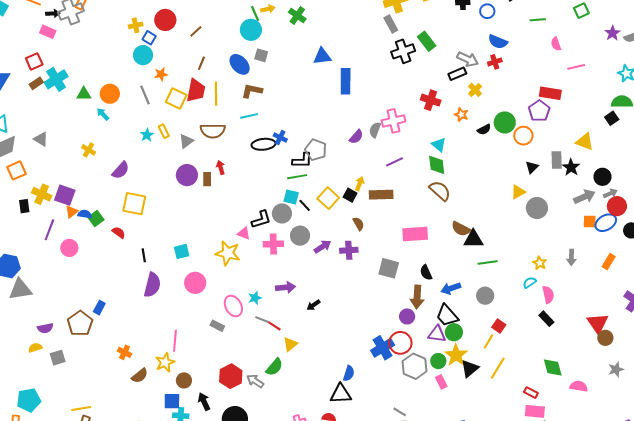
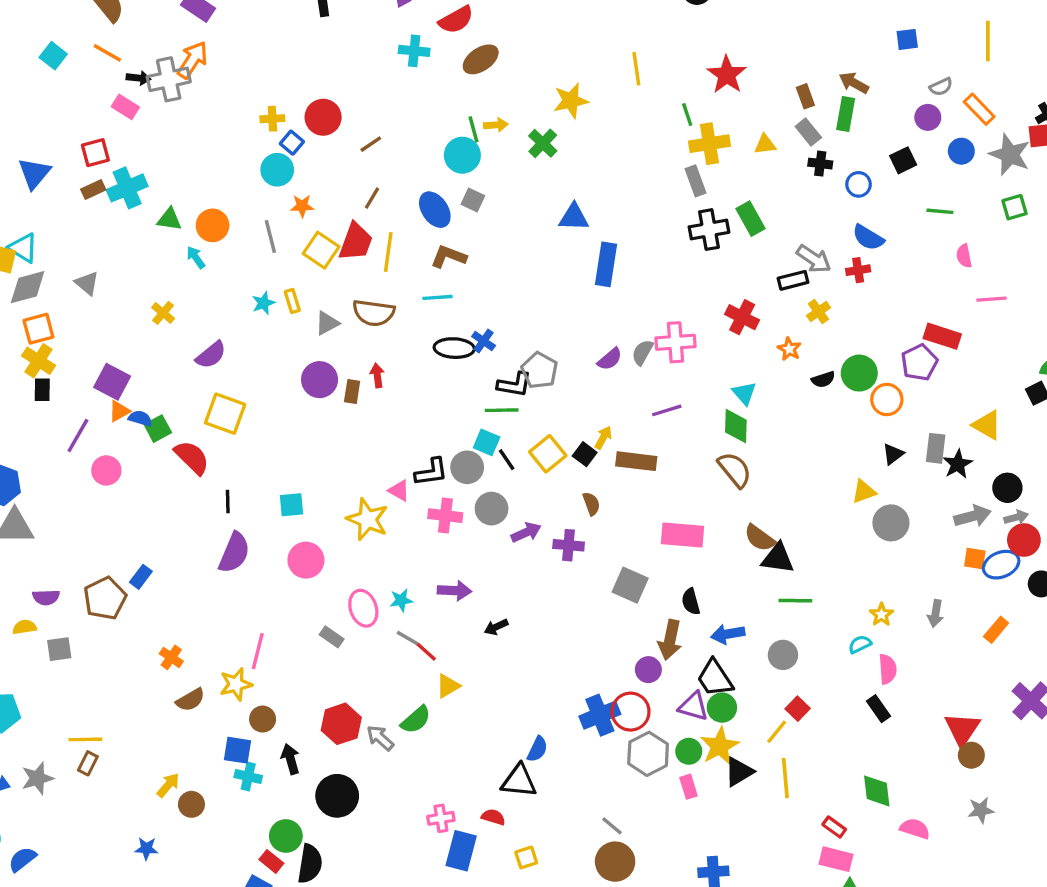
yellow cross: (42, 194) -> (39, 361), moved
red semicircle: (119, 232) -> (192, 457), size x1.6
yellow line: (498, 368) -> (785, 778), turned -45

